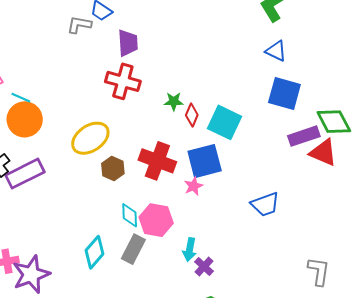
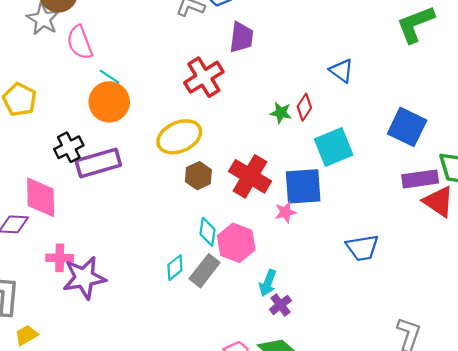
blue triangle: (276, 51) -> (342, 71), moved
red cross: (123, 81) -> (204, 77), moved, turned 32
red diamond: (192, 115) -> (304, 107), moved
cyan square: (225, 122) -> (334, 147), turned 32
cyan diamond: (95, 252) -> (175, 268), moved, size x0.7

